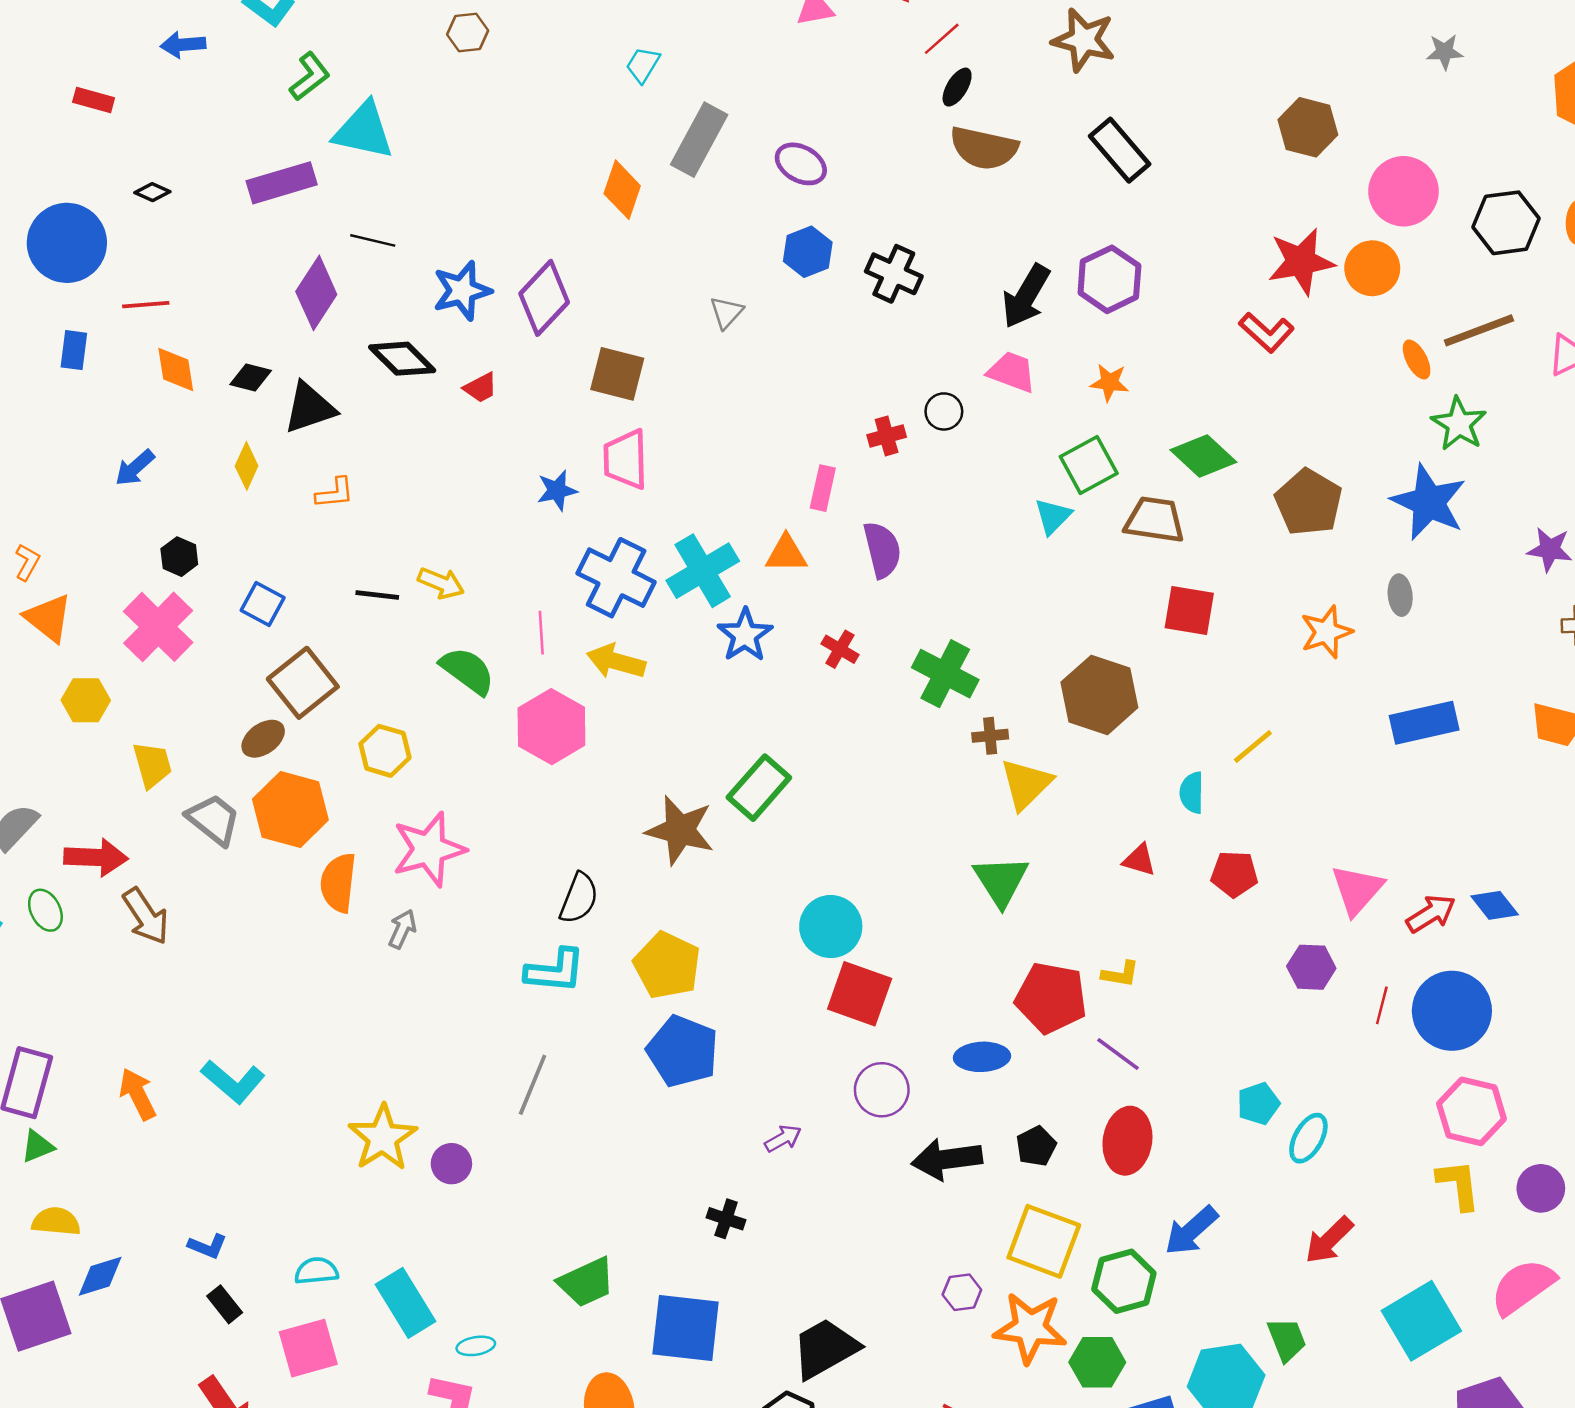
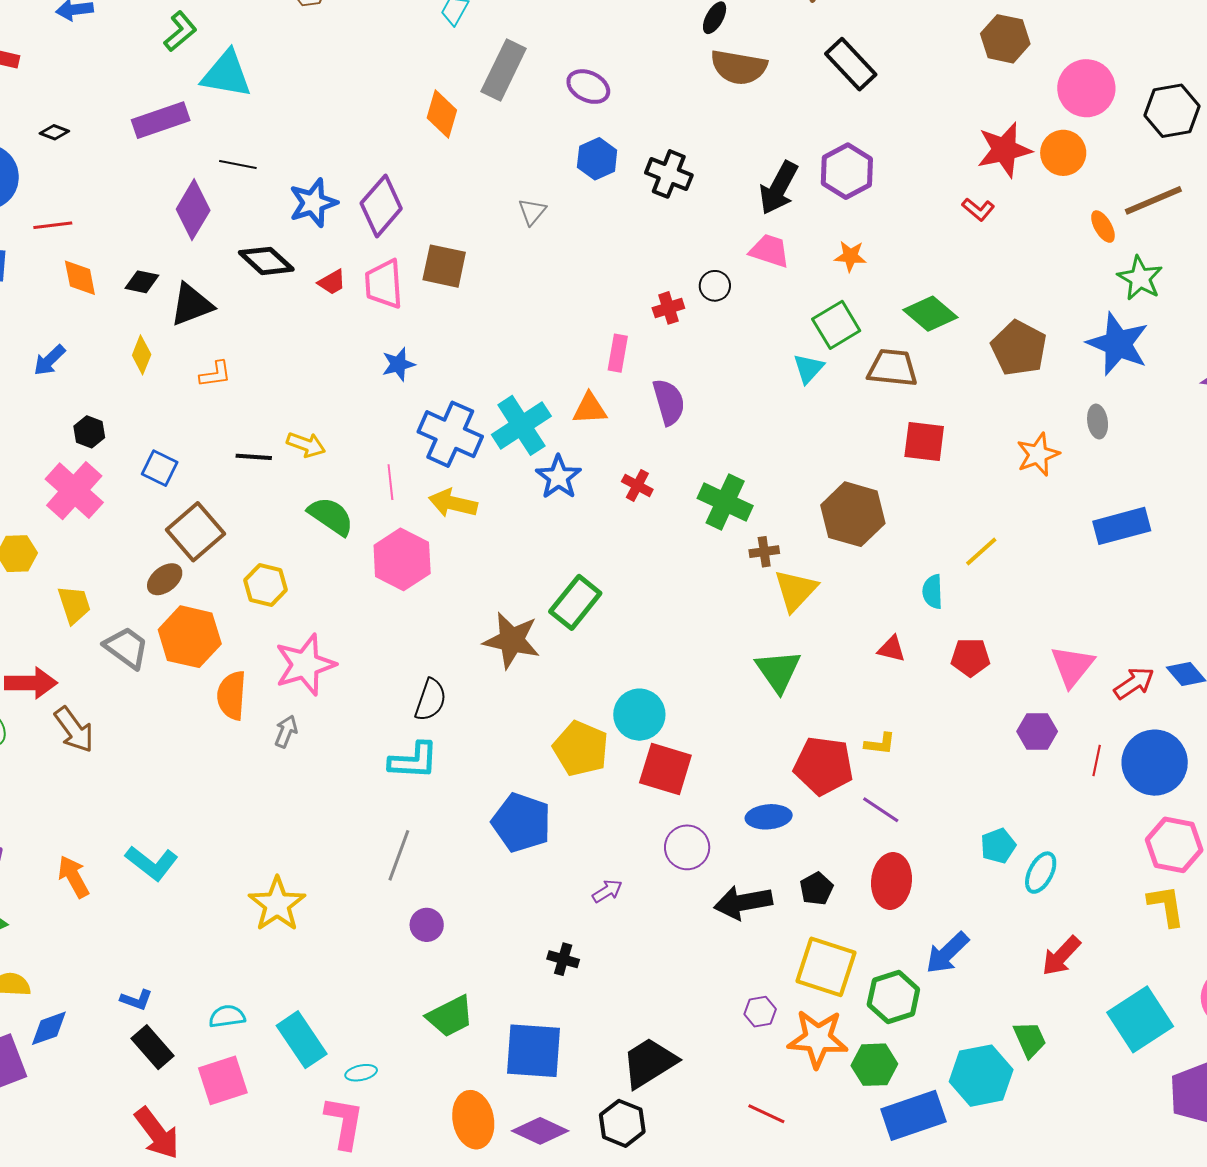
red L-shape: (1266, 332) -> (978, 209), size x0.7
pink trapezoid: (626, 459) -> (384, 284), moved
yellow pentagon: (667, 965) -> (581, 749), moved
purple circle: (451, 1164) -> (427, 925), moved
black rectangle: (225, 1304) -> (152, 1047), size x1.4

